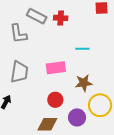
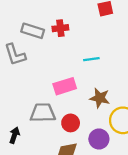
gray trapezoid: (19, 72) -> (43, 113), moved, turned -90
brown star: (84, 83) -> (100, 98), turned 30

